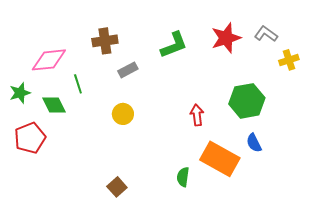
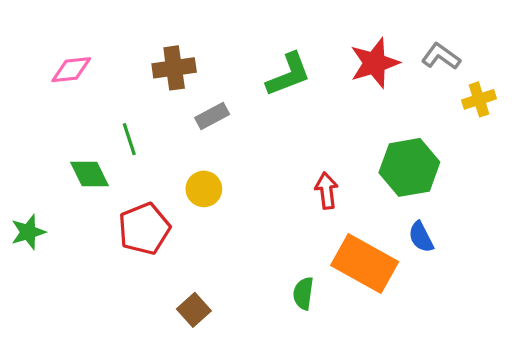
pink diamond: (49, 60) -> (71, 70), moved, size x0.7
green star: (20, 93) -> (28, 232), moved
red pentagon: (30, 138) -> (144, 229), moved

